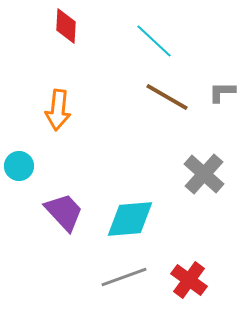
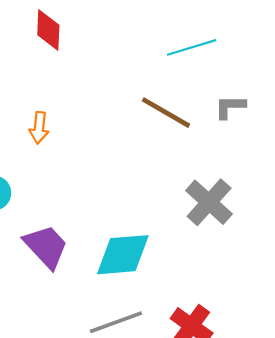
cyan line: (154, 41) -> (192, 47), moved, turned -60
orange arrow: (58, 110) -> (39, 128), size x0.7

